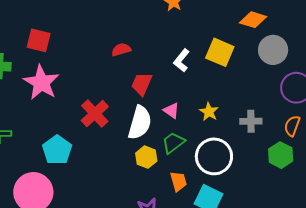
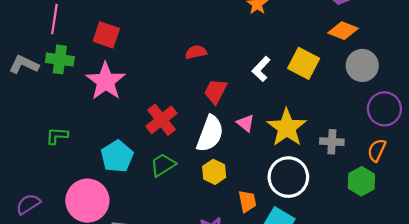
yellow star: (209, 112) -> (287, 128), size x1.8
green trapezoid: (173, 143) -> (163, 165), moved

